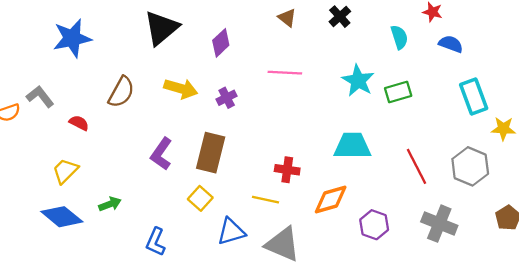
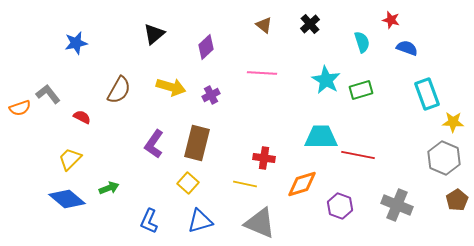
black triangle: (161, 28) -> (154, 34), size x0.7
blue star: (72, 38) -> (76, 43), size x0.7
red line: (416, 166) -> (358, 155), moved, turned -52
gray hexagon: (470, 166) -> (444, 158), moved
blue triangle: (231, 232) -> (200, 221), moved

